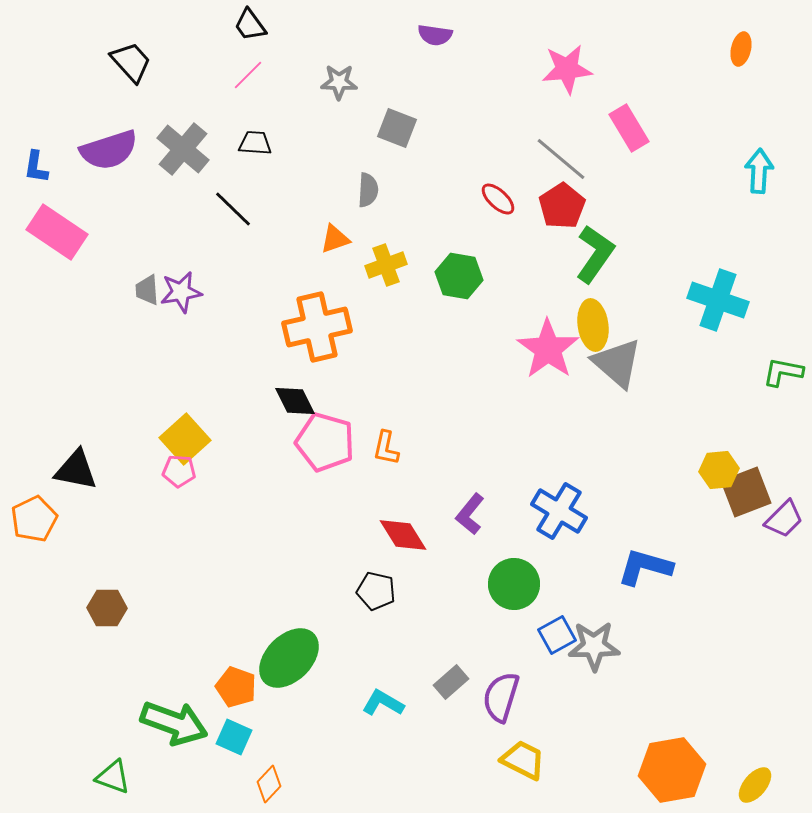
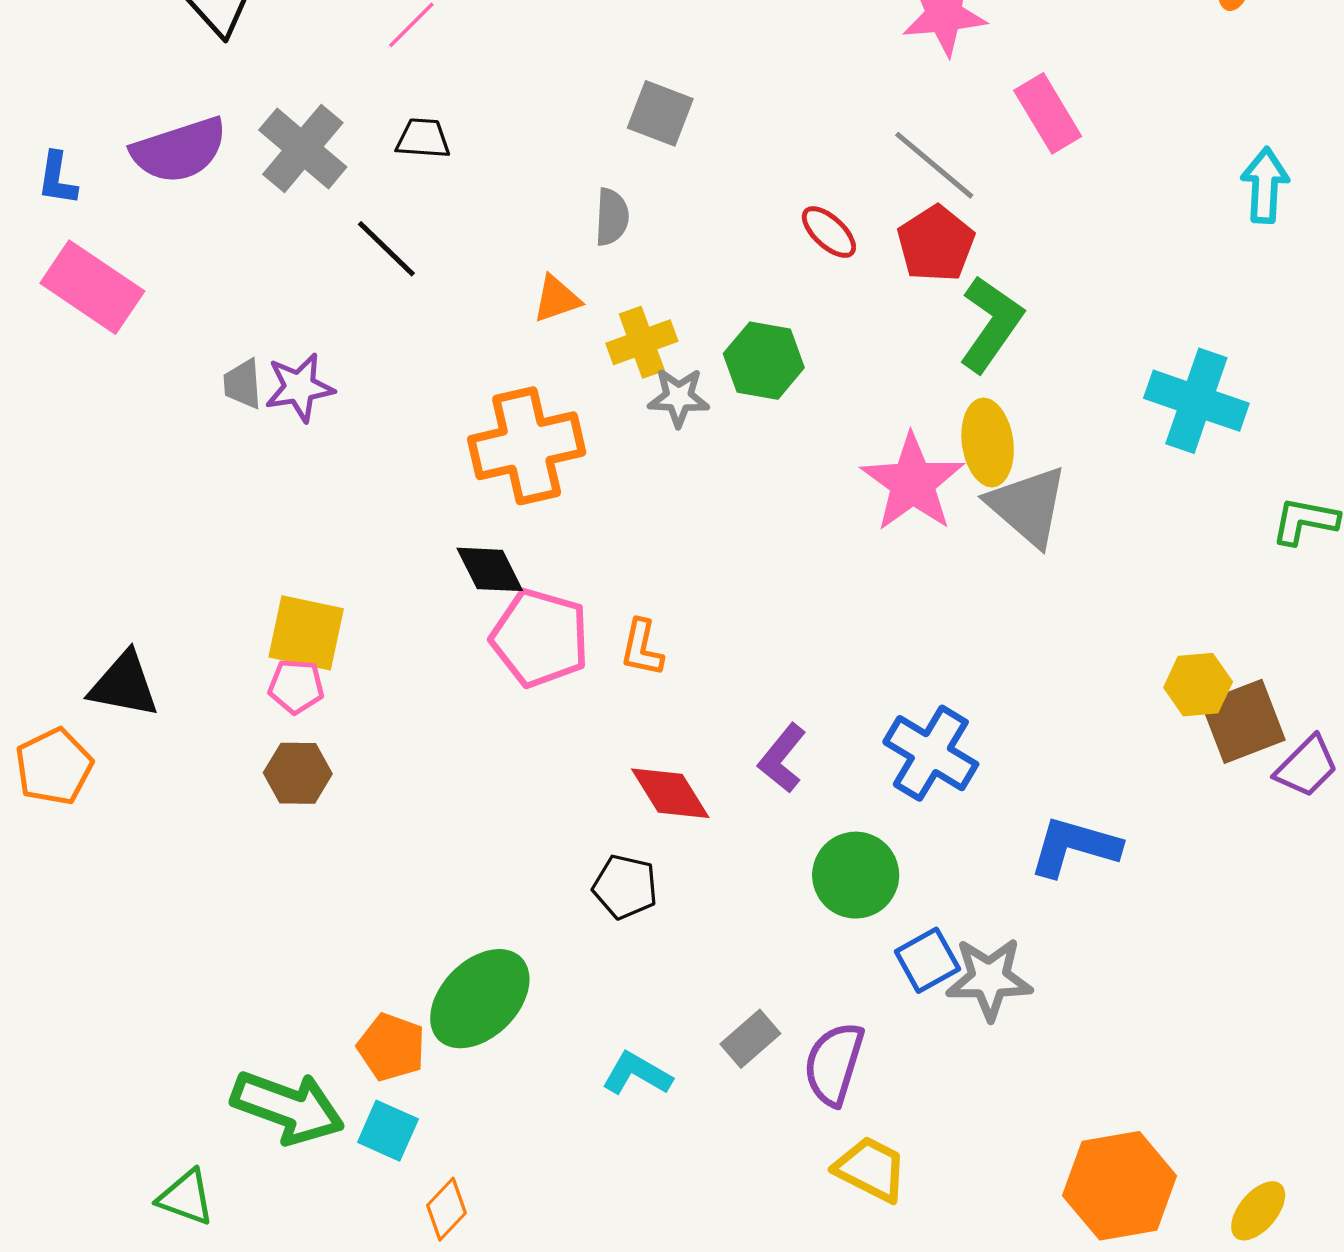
gray star: (339, 82) -> (679, 397), moved
yellow square: (185, 439) -> (306, 633), turned -36
brown hexagon: (107, 608) -> (298, 773), moved

